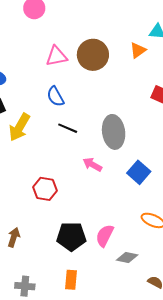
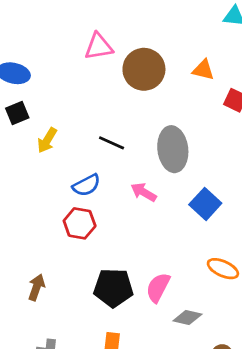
orange triangle: (138, 50) -> (203, 70), moved, turned 48
brown circle: (93, 55) -> (144, 69), moved
blue semicircle: (55, 96) -> (86, 185), moved, turned -90
yellow arrow: (19, 127) -> (47, 140), size x0.7

